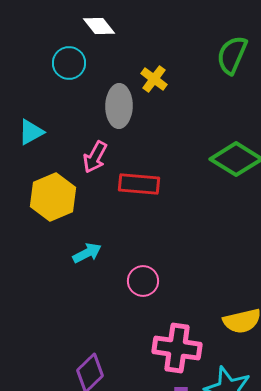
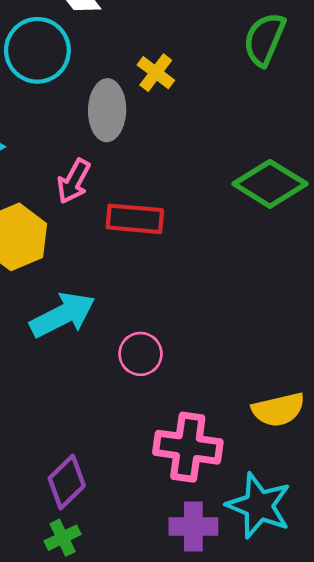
cyan circle: (69, 63) -> (37, 50), size x1.4
cyan arrow: (87, 253) -> (63, 315), size x1.6

